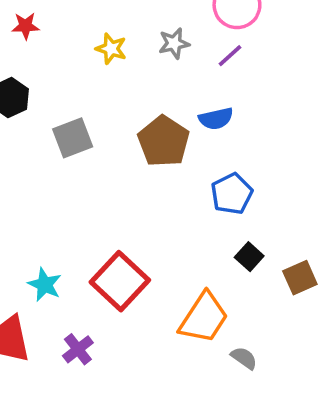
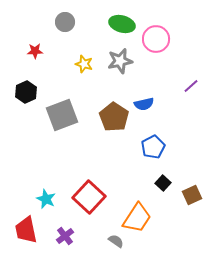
gray star: (174, 43) -> (120, 61), size x1.4
purple line: (230, 56) -> (191, 86), moved
gray square: (73, 138) -> (62, 115), size x1.4
gray semicircle: (244, 358) -> (116, 241), moved

